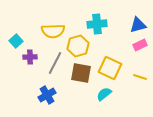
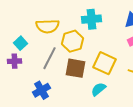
cyan square: (16, 41) -> (20, 43), moved
purple cross: (30, 57) -> (14, 61), moved

